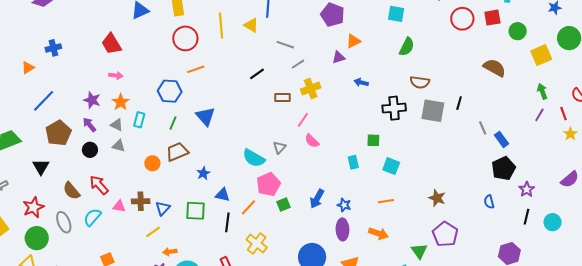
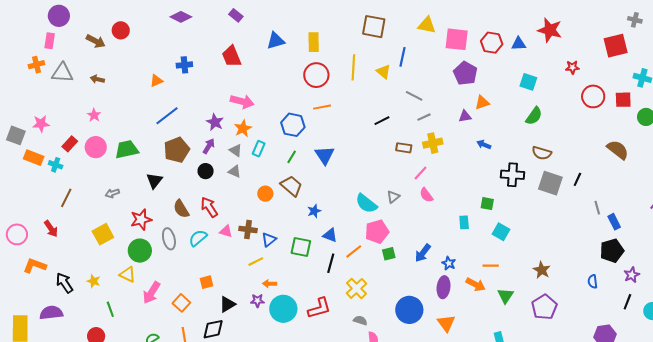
red trapezoid: (111, 44) -> (232, 56), moved
pink arrow: (116, 76) -> (242, 101), size x1.6
purple arrow: (89, 125) -> (209, 146), turned 63
brown trapezoid: (177, 152) -> (291, 186), turned 55
orange arrow: (378, 234) -> (476, 284), moved
green triangle: (419, 251) -> (505, 296), moved

